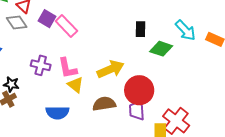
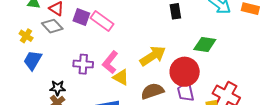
green diamond: (161, 49) -> (205, 44), moved
pink L-shape: (68, 68) -> (110, 62), turned 60

